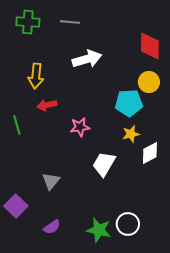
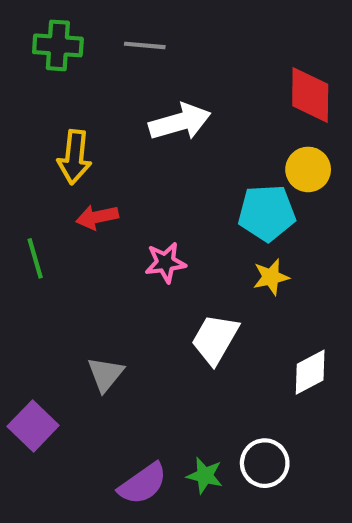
white diamond: (150, 153) -> (310, 372), moved
purple semicircle: (52, 227) -> (143, 484), moved, size x1.4
green star: (99, 230) -> (205, 476), size x0.7

